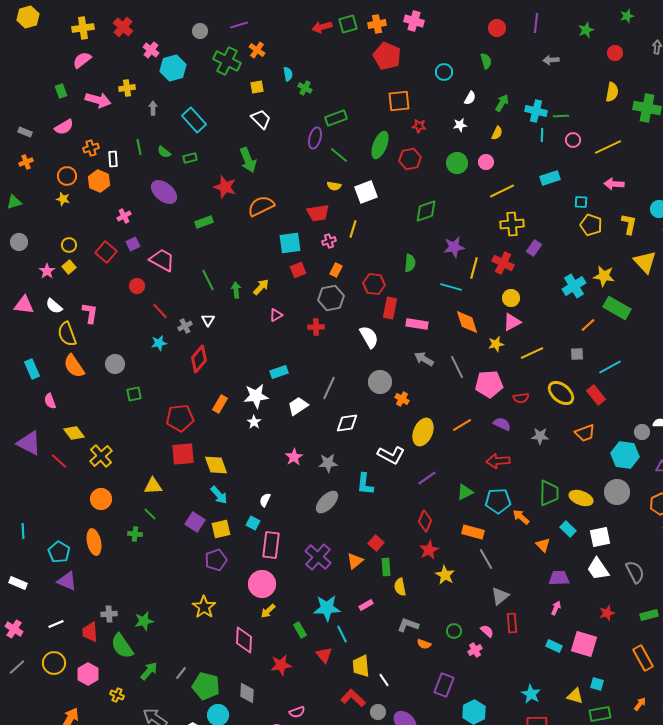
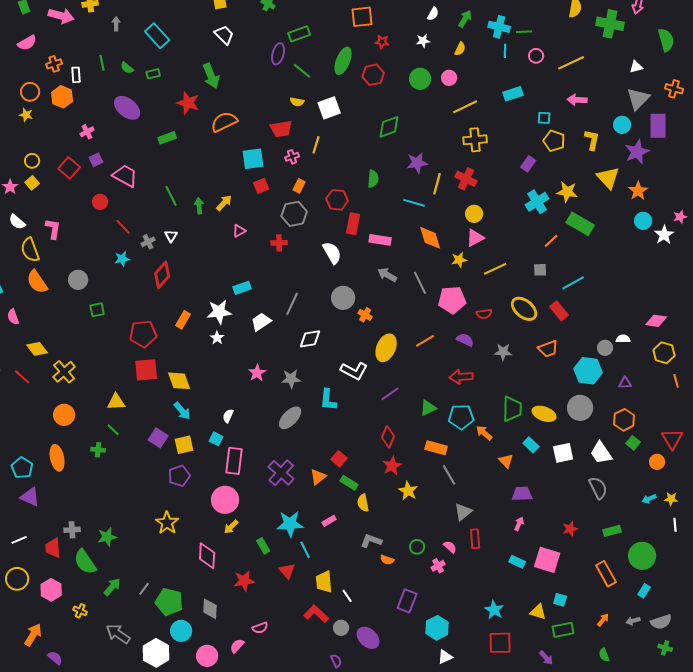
purple rectangle: (534, 248) -> (528, 164), moved
green rectangle: (386, 567) -> (349, 483), turned -54
white trapezoid: (598, 569) -> (601, 453), moved

